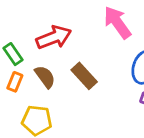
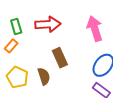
brown semicircle: (45, 77) -> (44, 76), moved

